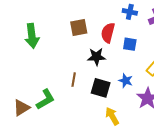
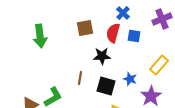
blue cross: (130, 12) -> (123, 13), moved, turned 32
blue square: (130, 44) -> (134, 36), moved

